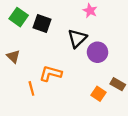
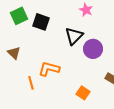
green square: (19, 17) -> (19, 16), turned 30
orange square: (99, 94) -> (83, 93), moved

